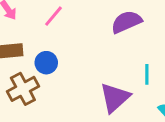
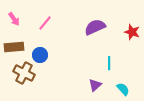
brown cross: (23, 89) -> (24, 73), turned -35
purple triangle: (115, 98) -> (95, 85), moved, size x0.6

